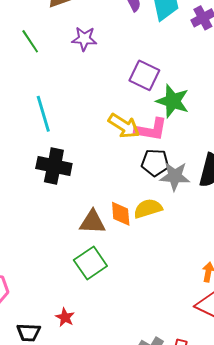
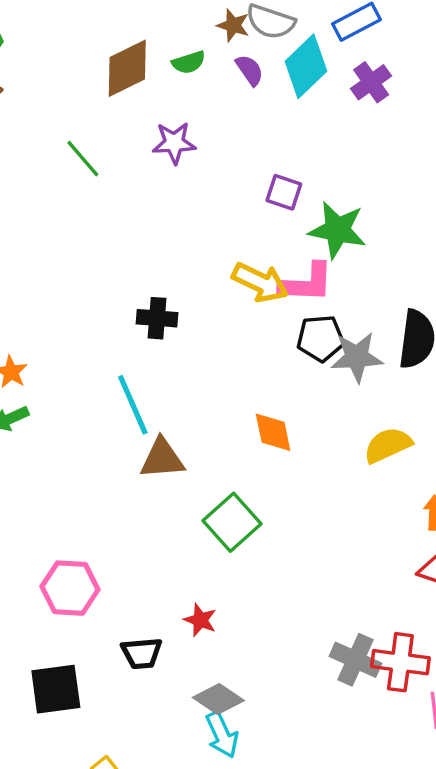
purple square: (144, 75) -> (284, 192), size x0.7
cyan line: (43, 114) -> (133, 405), moved
black cross: (54, 166) -> (157, 318), moved, size x0.7
yellow semicircle: (148, 208) -> (388, 445), moved
brown triangle: (92, 222) -> (162, 459), moved

